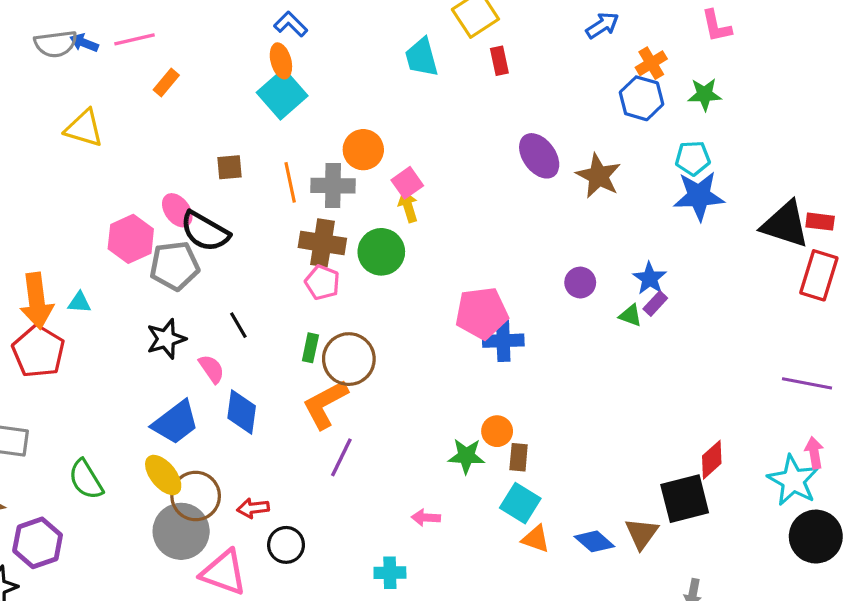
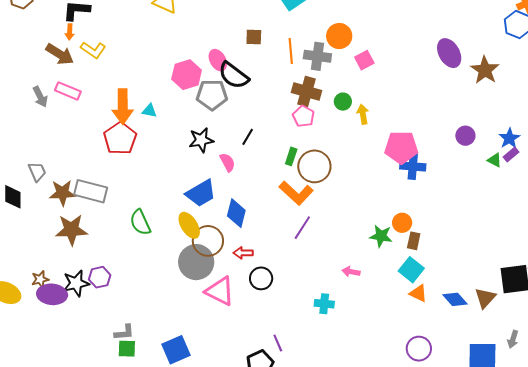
yellow arrow: (408, 207) -> (363, 114), moved
green circle: (381, 252) -> (343, 102), size x0.6
black line: (238, 325) -> (248, 137), turned 54
orange L-shape: (325, 404) -> (296, 193), turned -116
blue diamond: (242, 412) -> (236, 213), moved
purple hexagon: (38, 543) -> (100, 277), moved, size x0.7

